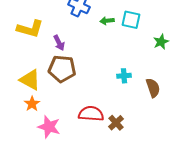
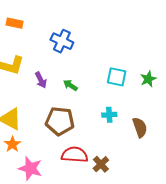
cyan square: (131, 20) -> (117, 77), moved
green arrow: (107, 21) -> (70, 85), moved, turned 40
brown pentagon: (62, 69) -> (60, 121), moved

